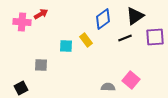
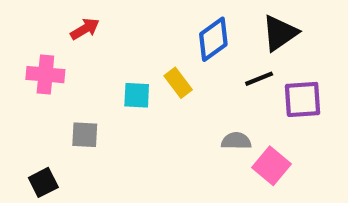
pink cross: (22, 22) -> (45, 75), moved
purple square: (155, 37) -> (303, 99), moved
gray semicircle: (108, 87) -> (236, 141), moved

